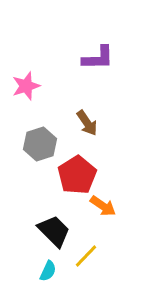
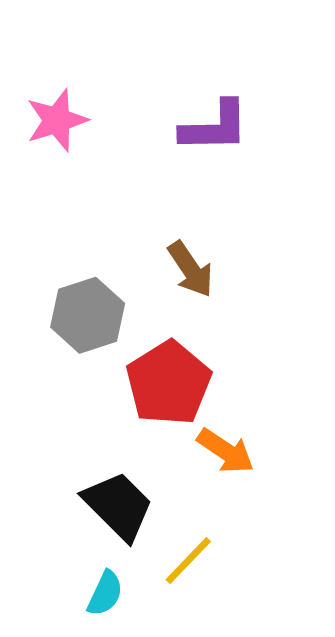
pink star: (26, 86) -> (57, 120), moved

